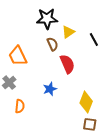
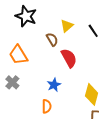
black star: (47, 19) -> (26, 16), moved, turned 30
orange semicircle: (20, 106) -> (47, 106), moved

